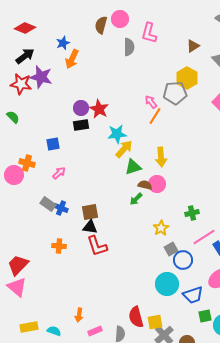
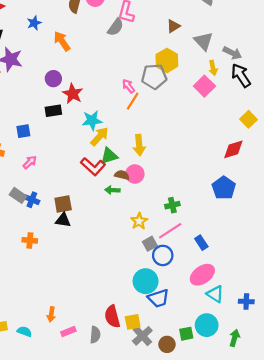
gray semicircle: (129, 47) -> (116, 27), moved, turned 36
orange arrow: (72, 59) -> (62, 41), moved, turned 120
purple circle: (81, 108) -> (53, 79), moved
green arrow: (136, 199) -> (112, 190), turned 48
pink line: (204, 237) -> (170, 231), moved
red L-shape: (97, 246) -> (93, 166), moved, turned -30
blue trapezoid: (193, 295) -> (158, 298), moved
green square: (205, 316) -> (186, 334), moved

